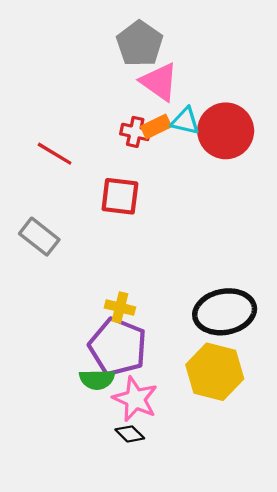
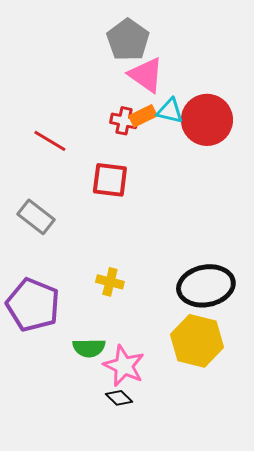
purple pentagon: (118, 347) -> (33, 305), moved

